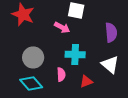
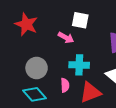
red triangle: (86, 81) -> (90, 92), size x1.6

